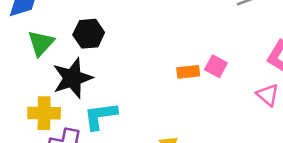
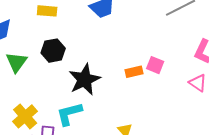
black star: (72, 78) -> (85, 80), moved
yellow cross: (44, 113) -> (25, 116), turned -35

